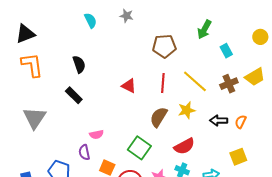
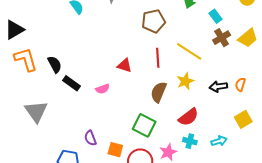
black semicircle: (79, 64) -> (55, 64), moved
brown cross: (229, 84) -> (222, 38), moved
pink semicircle: (96, 134) -> (103, 89), moved

